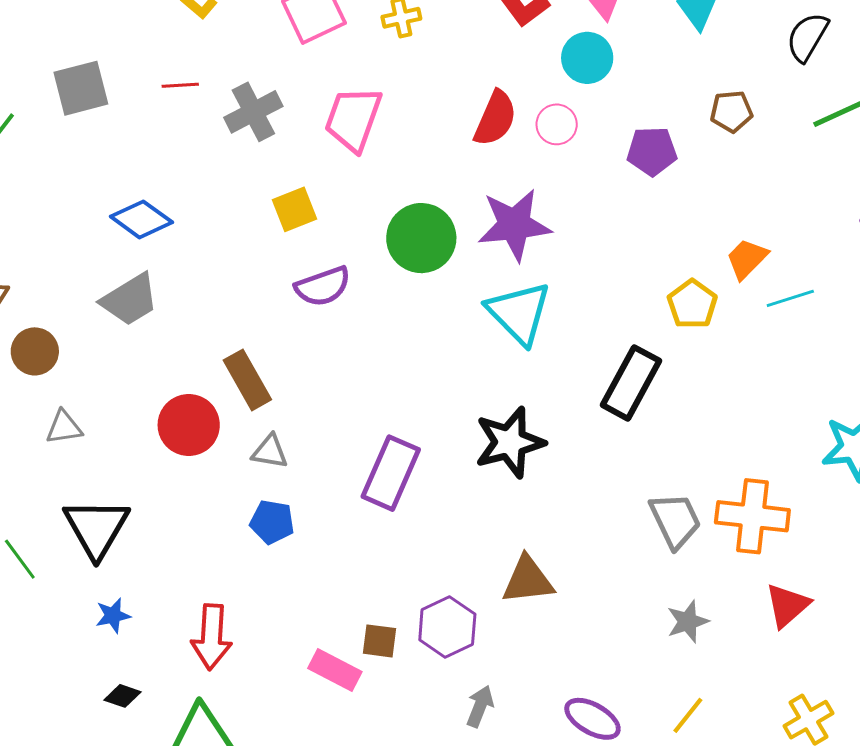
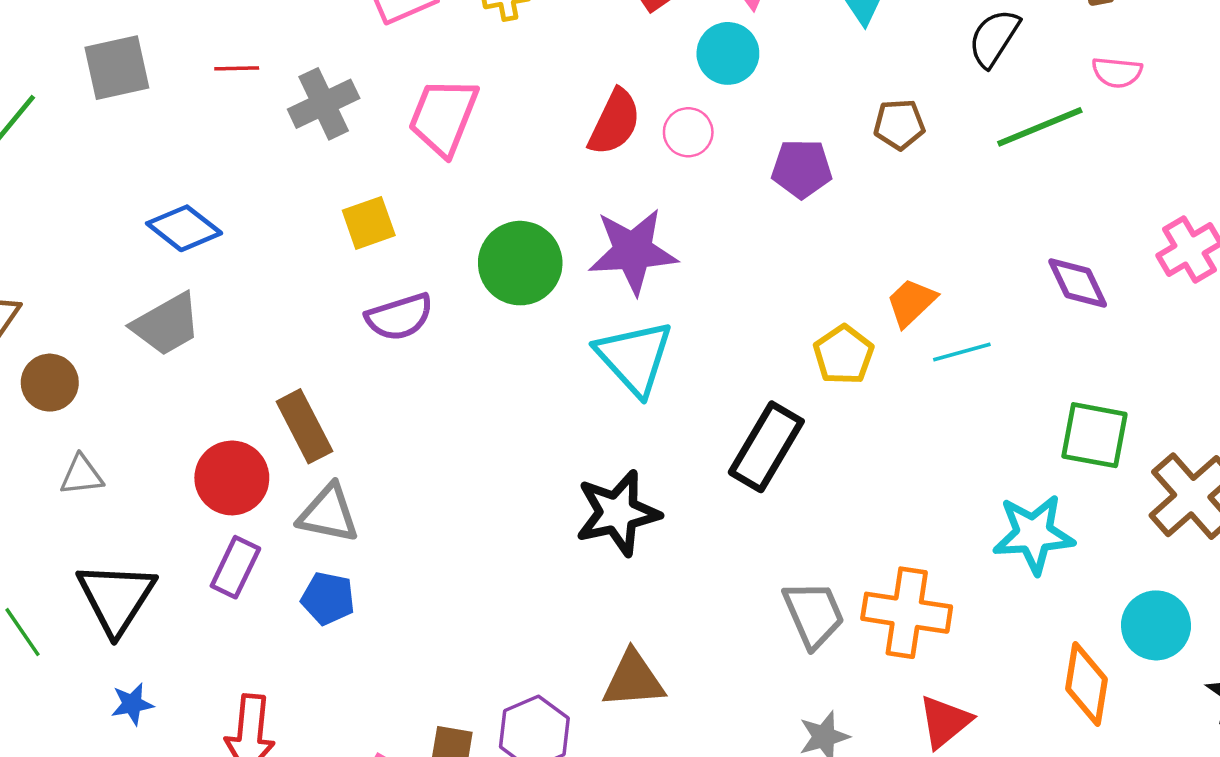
gray triangle: (270, 452) -> (328, 514), size x1.4
purple rectangle: (391, 473) -> (235, 567), moved, size x0.7

